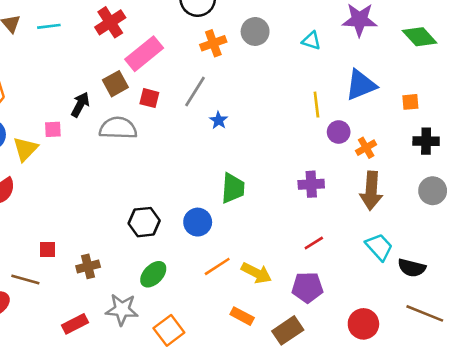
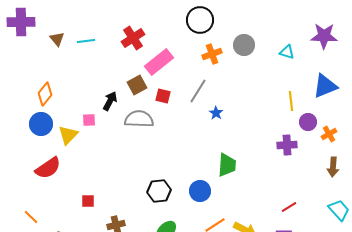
purple cross: (311, 184) -> (287, 145), moved
brown arrow: (371, 191) -> (333, 167), size x0.7
red square: (48, 249) -> (88, 201), moved

